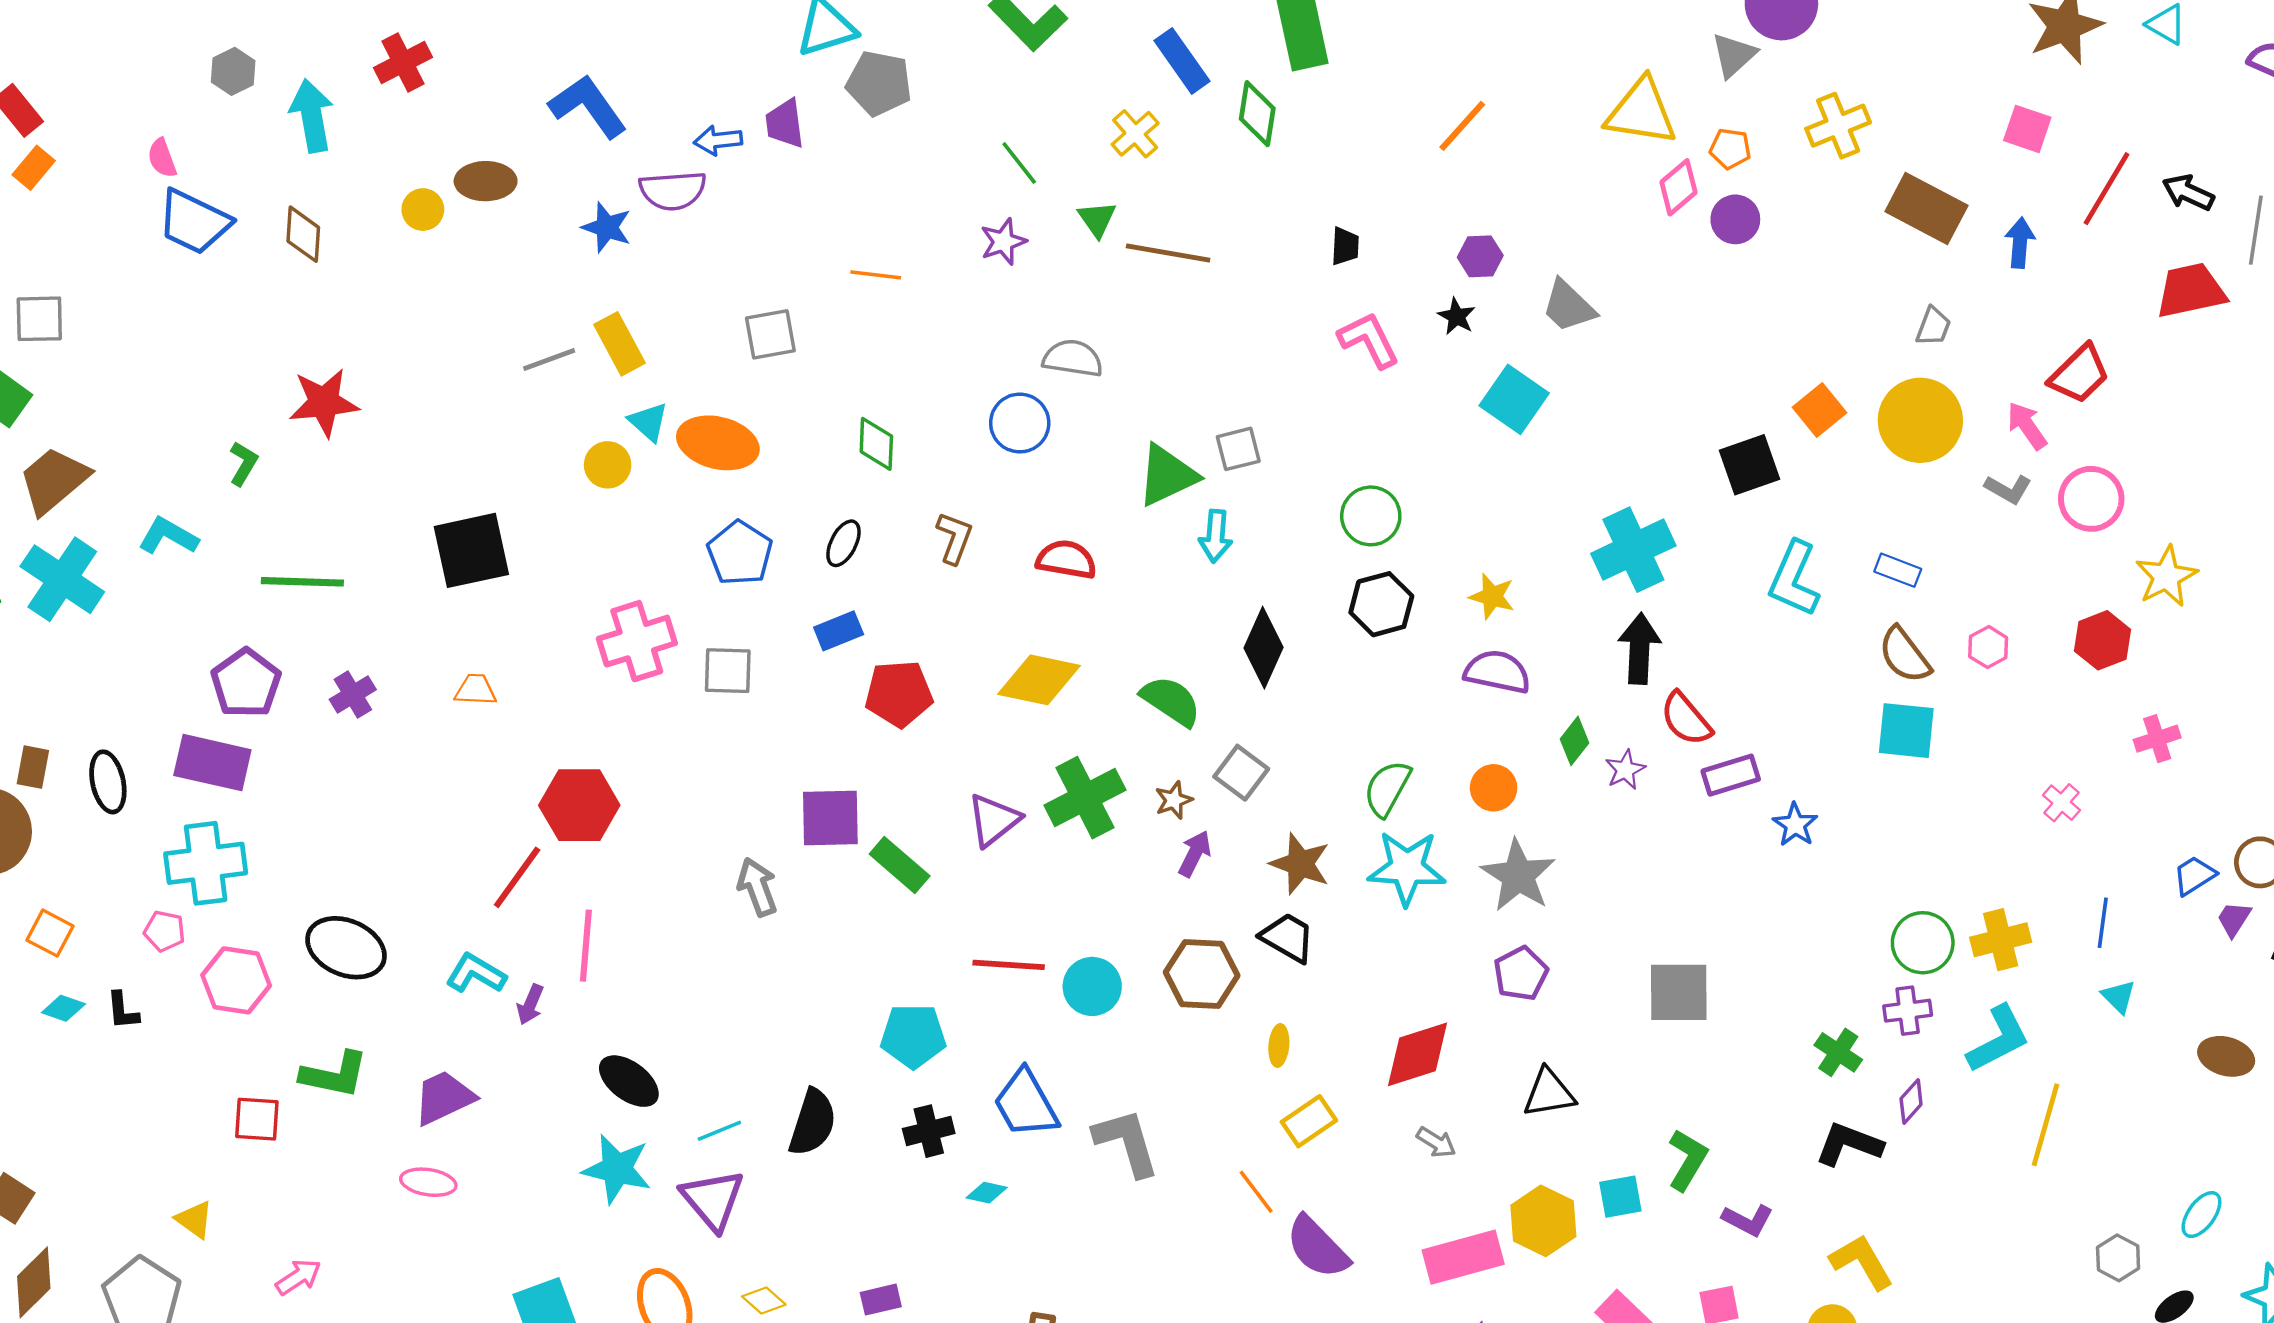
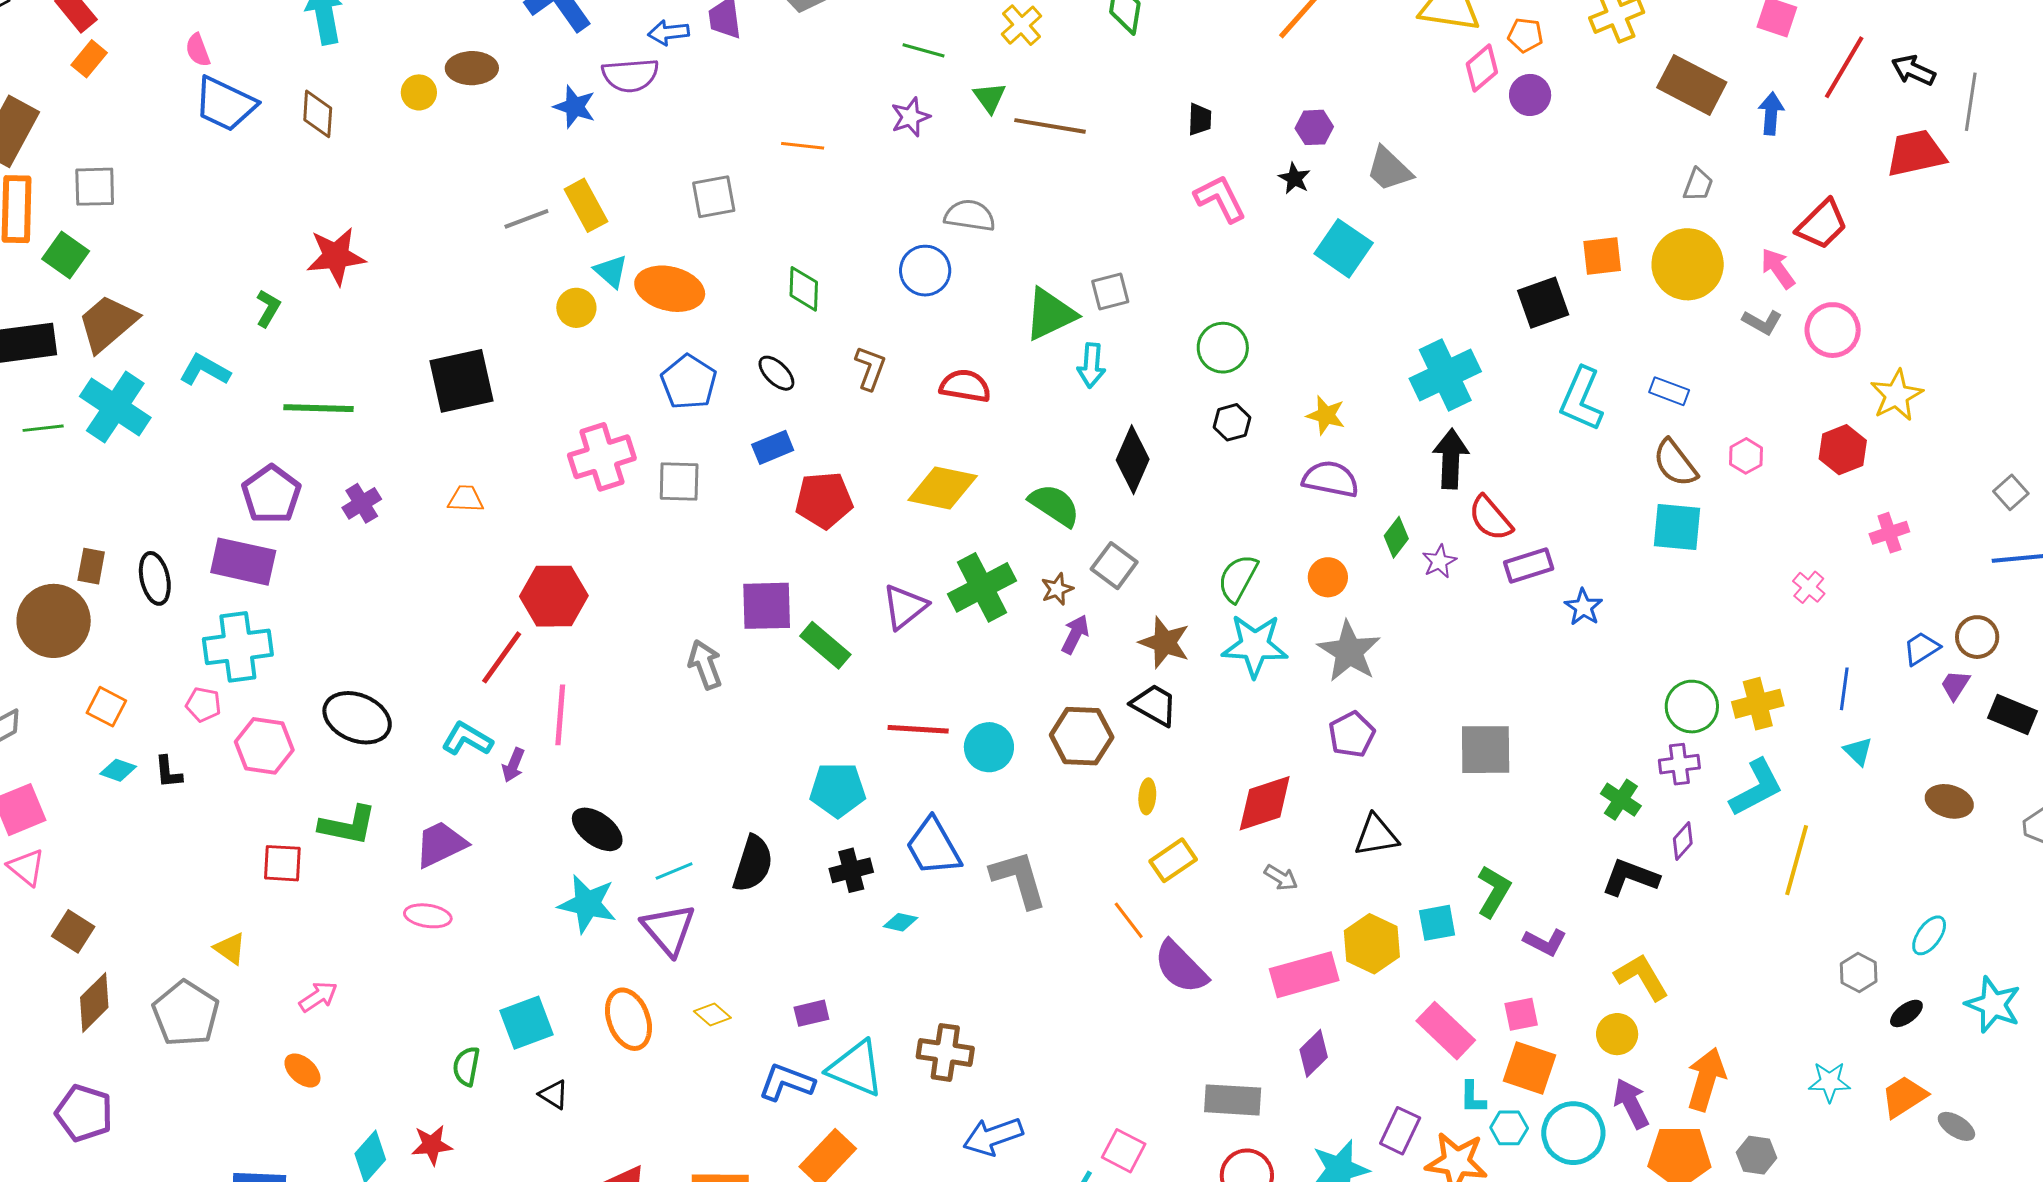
green line: (1019, 163) -> (924, 50), turned -36
orange square: (1819, 410) -> (1602, 256), turned 33
black ellipse: (843, 543) -> (776, 373), turned -72
black hexagon: (1381, 604) -> (1232, 422), size x0.7

